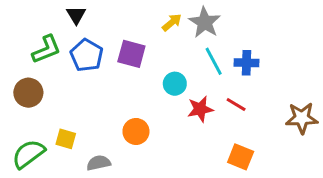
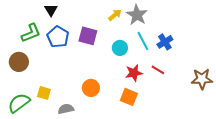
blue cross: (247, 63) -> (165, 42), turned -35
cyan circle: (175, 84) -> (120, 48), moved
orange square: (241, 157) -> (129, 97), moved

